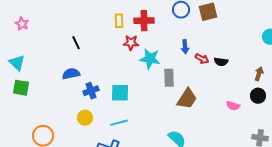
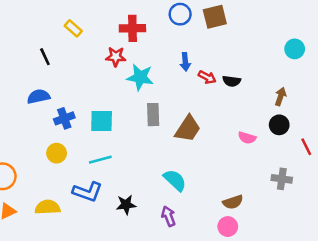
yellow rectangle: (119, 21) -> (73, 28), moved, turned -48
gray rectangle: (169, 78) -> (153, 115), moved

